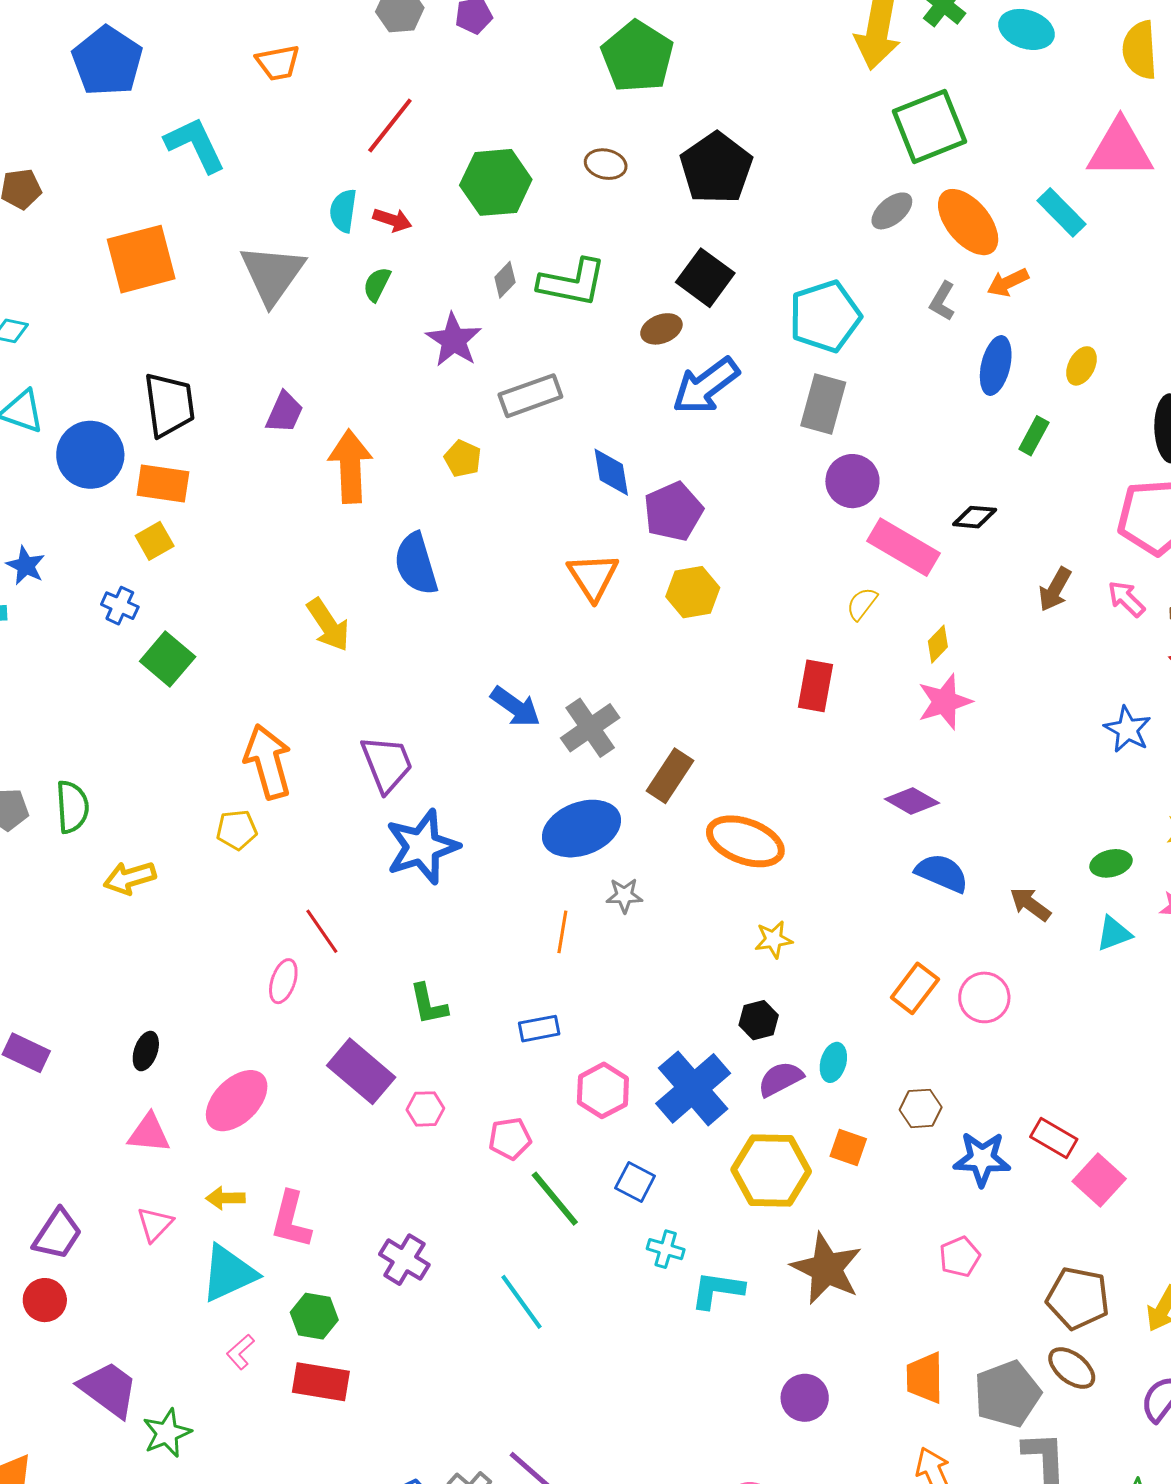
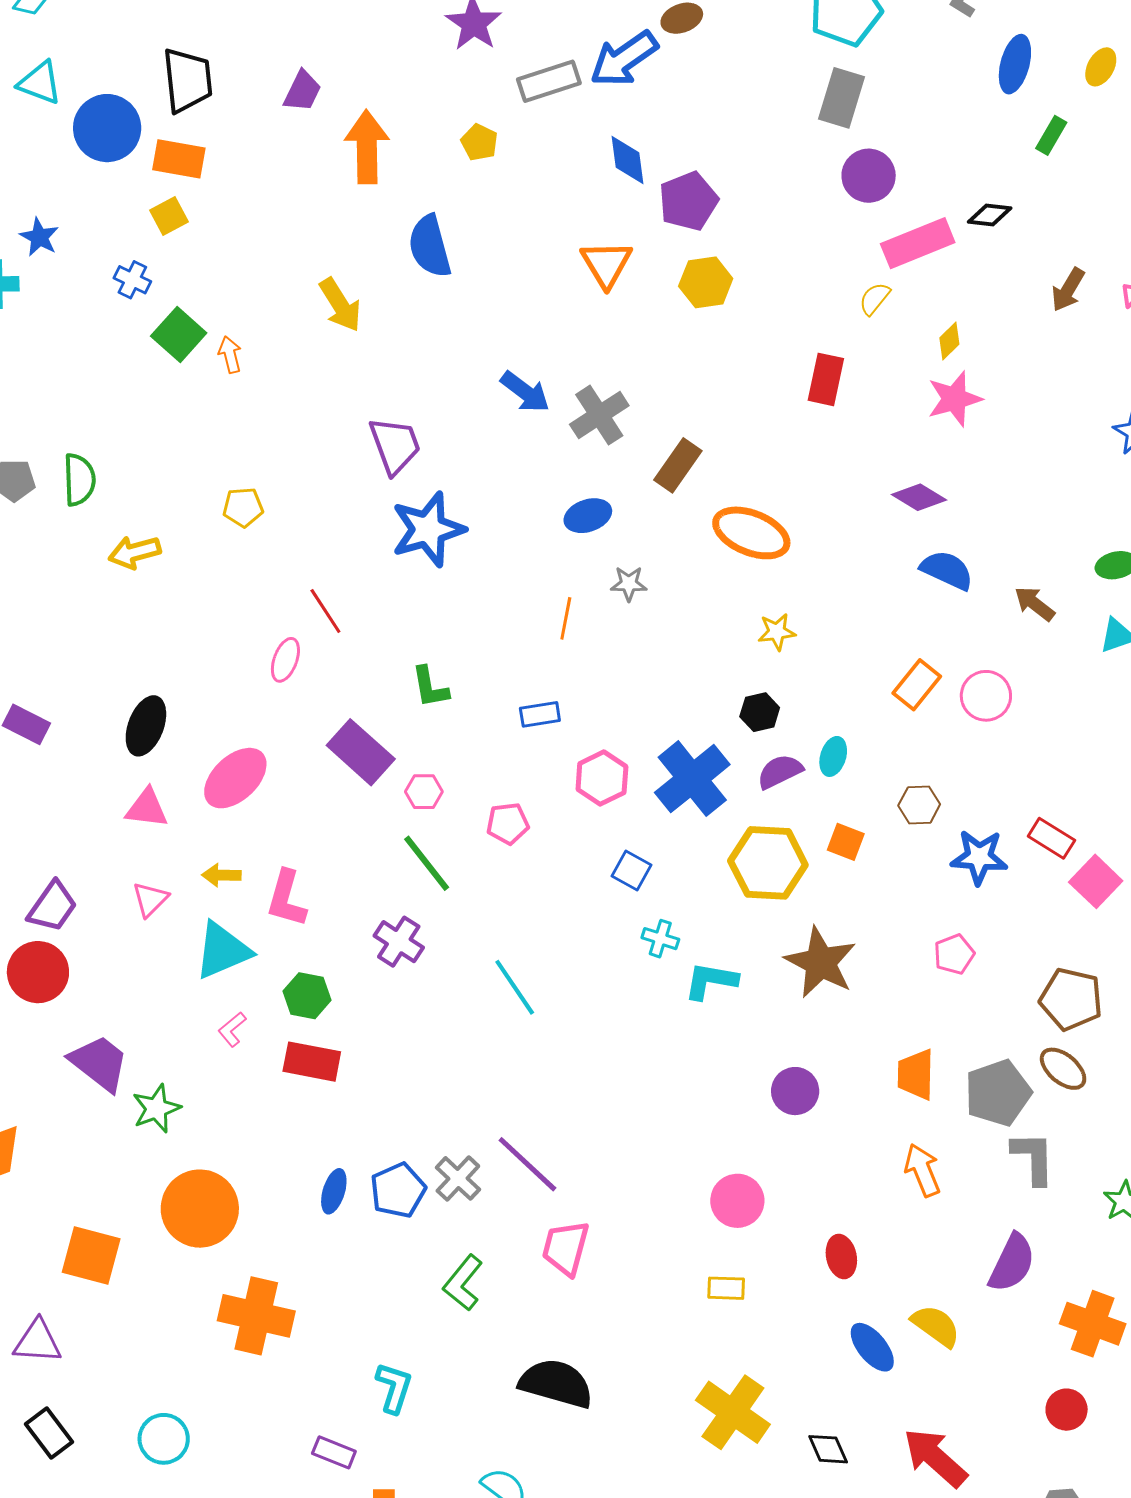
blue arrow: (706, 386) -> (624, 59), moved
pink rectangle: (903, 547) -> (918, 243), turned -54
orange arrow: (268, 762) -> (230, 355), moved, size x0.5
blue ellipse: (581, 829) -> (588, 516), size x0.6
black ellipse: (146, 1051) -> (146, 726), size x1.5
green line: (555, 1199) -> (427, 863), moved
red circle: (45, 1300) -> (38, 972), size x1.4

